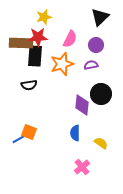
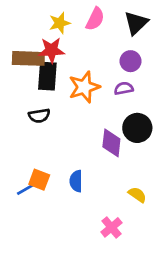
pink semicircle: (70, 39) -> (95, 19), moved
blue semicircle: (75, 133) -> (76, 181), moved

